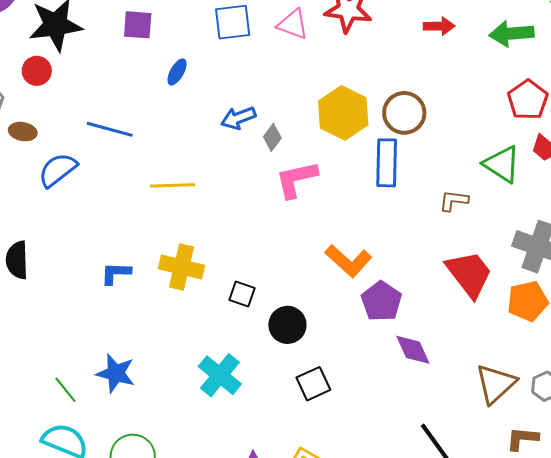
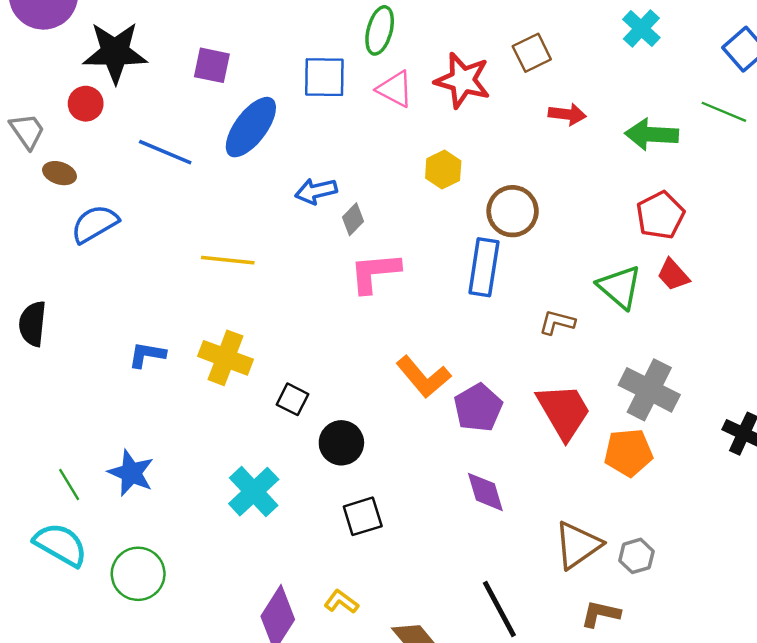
blue ellipse: (177, 72) -> (251, 127), size x2.0
yellow hexagon: (343, 113) -> (443, 170), moved, size x0.6
blue line: (110, 129) -> (165, 152), moved
purple pentagon: (381, 301) -> (478, 408), moved

